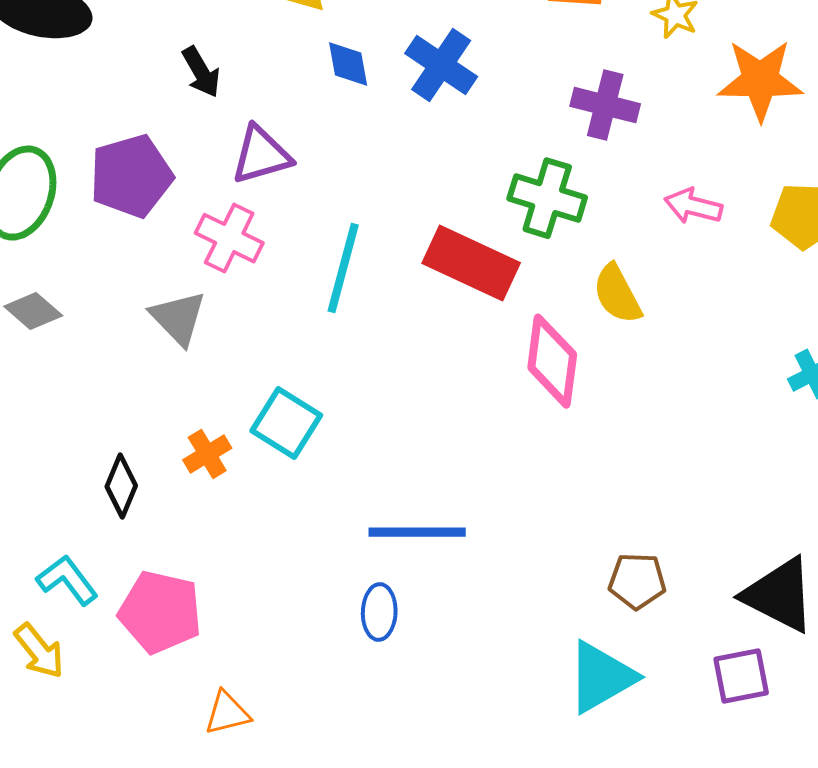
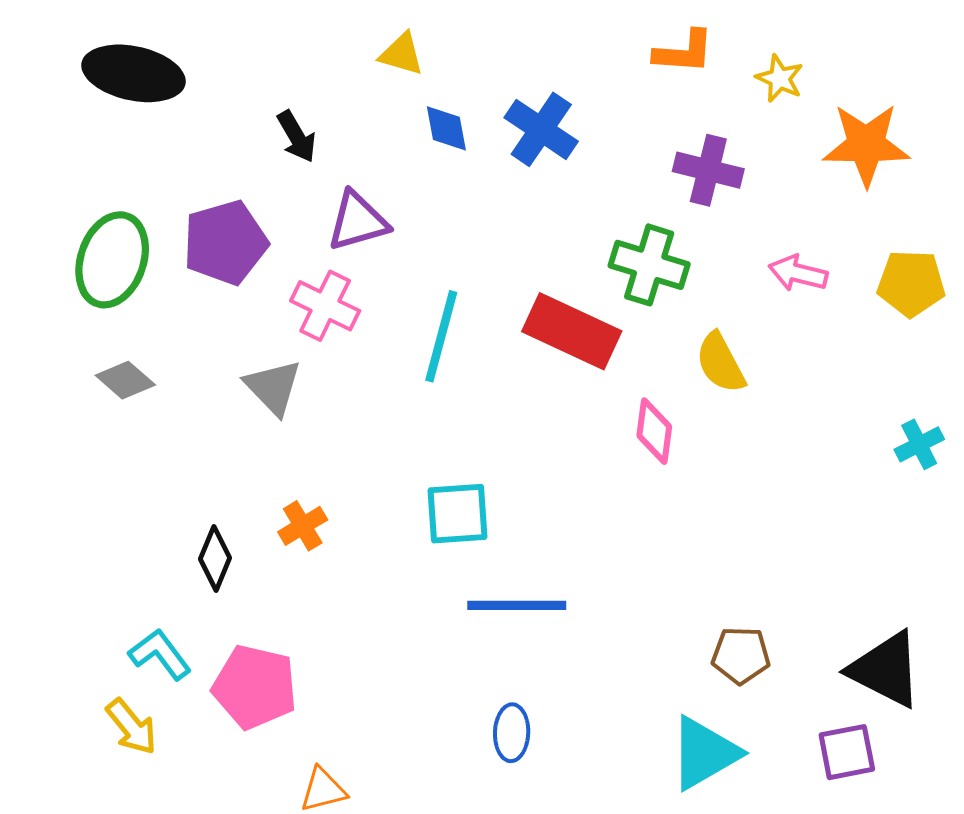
pink diamond: (552, 361) -> (654, 431), size x0.7
cyan square: (286, 423) -> (458, 514), moved, turned -36
blue ellipse: (379, 612) -> (512, 733), moved

